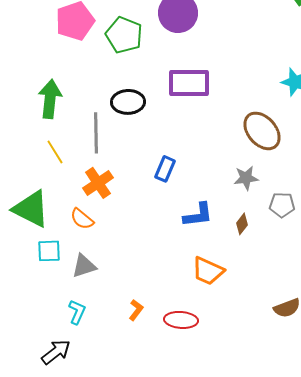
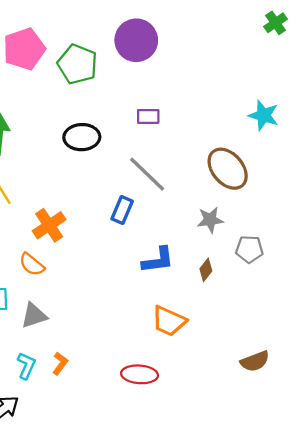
purple rectangle: (189, 83) -> (148, 116), size x0.5
gray line: (96, 133) -> (147, 174), moved, turned -45
orange L-shape: (136, 310) -> (60, 363), moved

